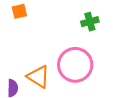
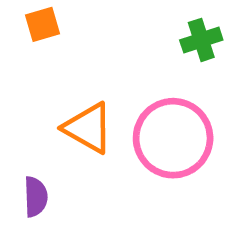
orange triangle: (38, 77) -> (88, 128), moved

